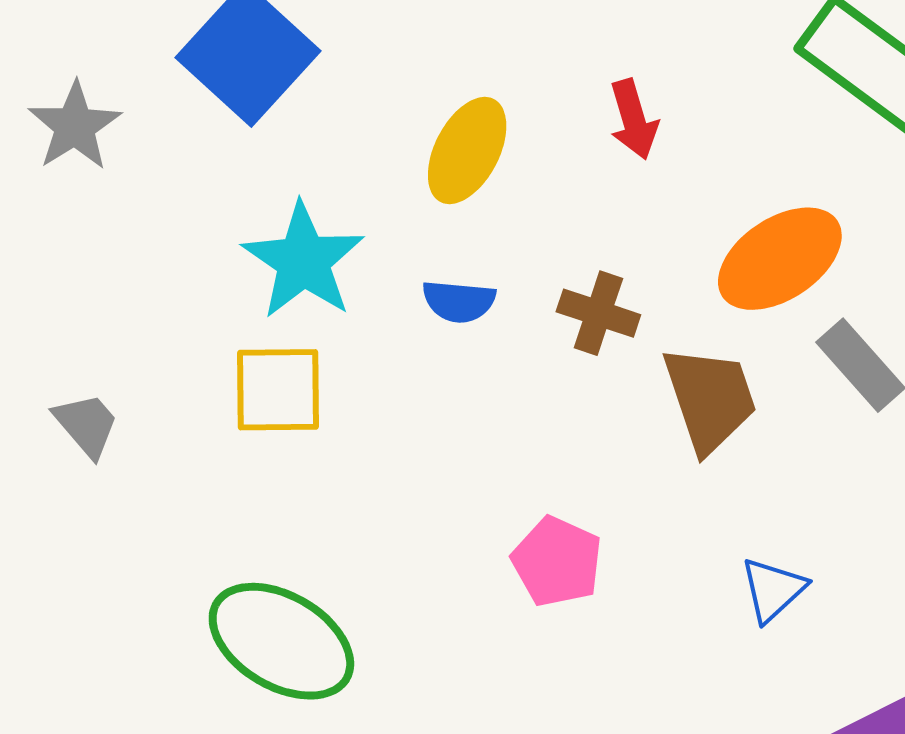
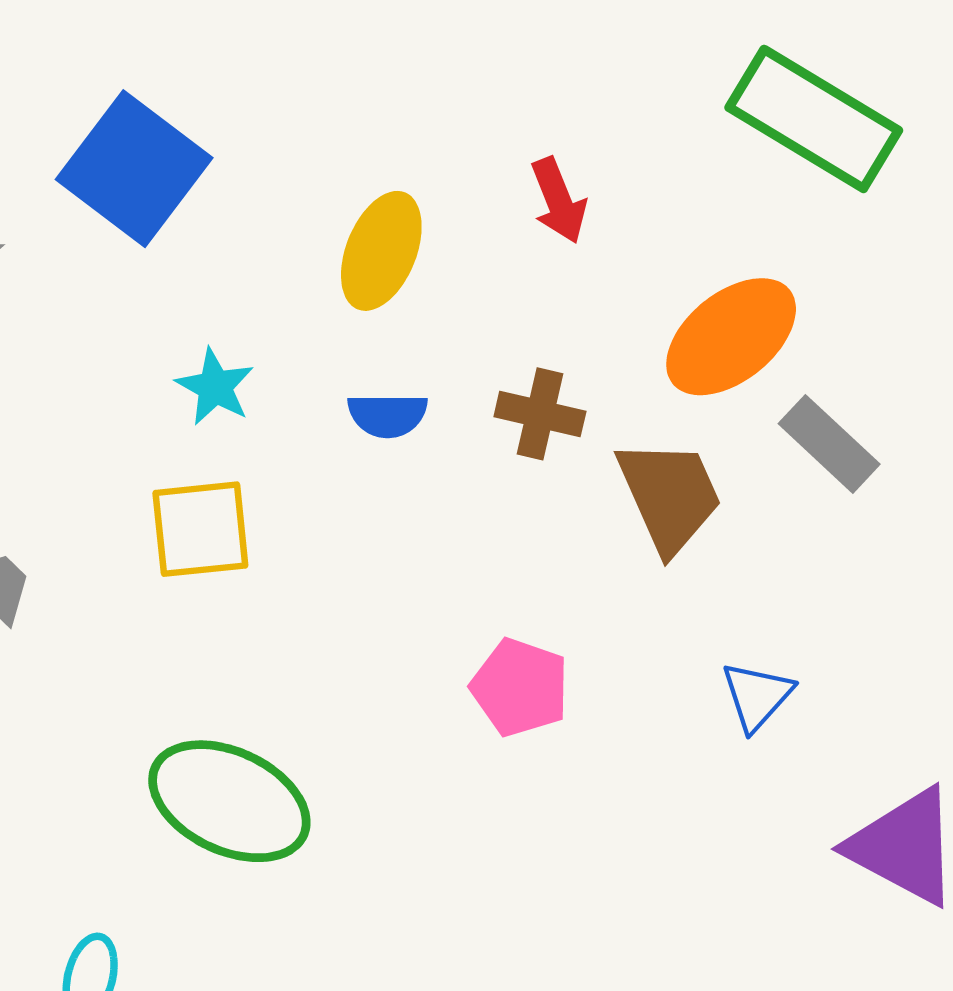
cyan star: (303, 261) -> (215, 387), size x0.6

